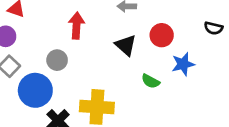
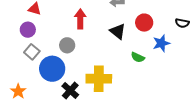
black semicircle: (213, 28) -> (182, 23), moved

